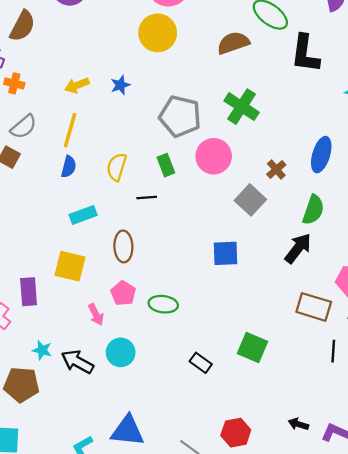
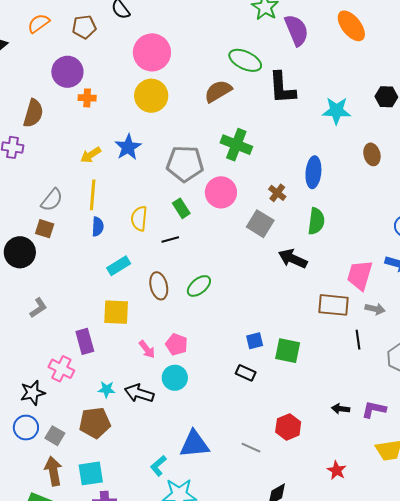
orange cross: (14, 83) -> (87, 98), moved
blue star: (120, 85) -> (128, 147), size x1.5
black arrow: (298, 248) -> (293, 259), moved, turned -92
blue square: (226, 253) -> (255, 341), moved, size x0.7
pink pentagon: (123, 293) -> (177, 344), moved
green ellipse: (163, 304) -> (199, 286), moved, turned -35

